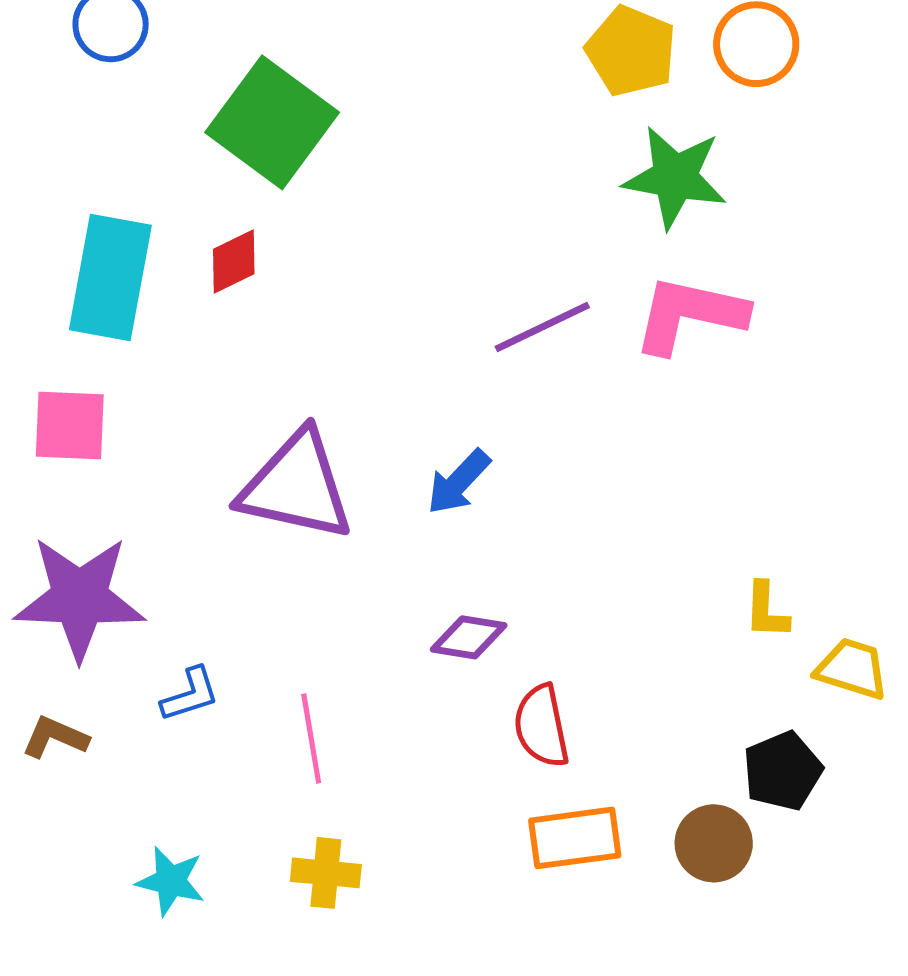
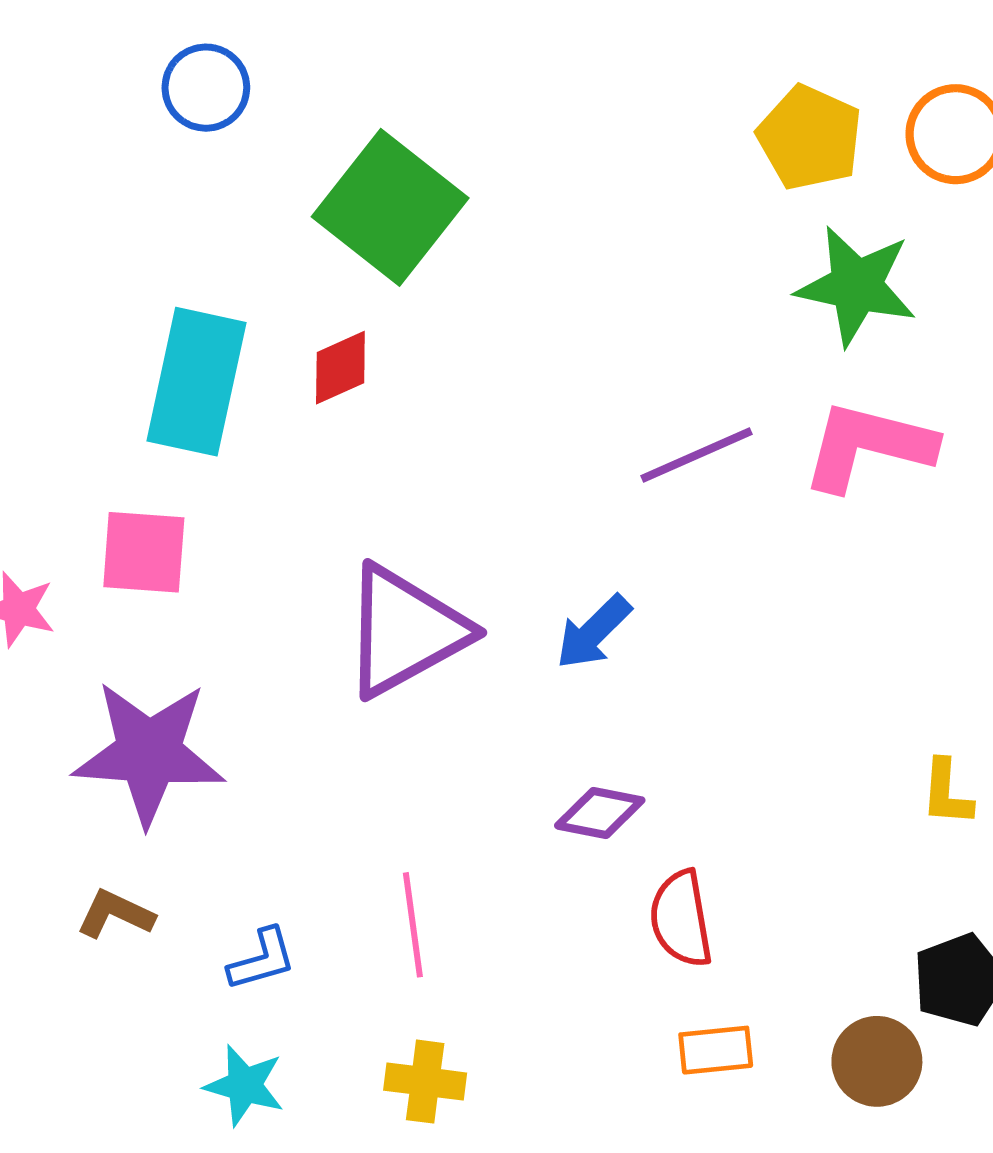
purple triangle: (296, 486) -> (405, 631), turned -43
blue L-shape: (190, 695) -> (262, 959), moved
orange rectangle: (575, 838) -> (716, 1050), size x0.7

